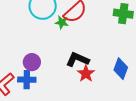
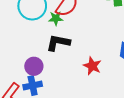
black L-shape: (78, 59) -> (58, 43), moved

